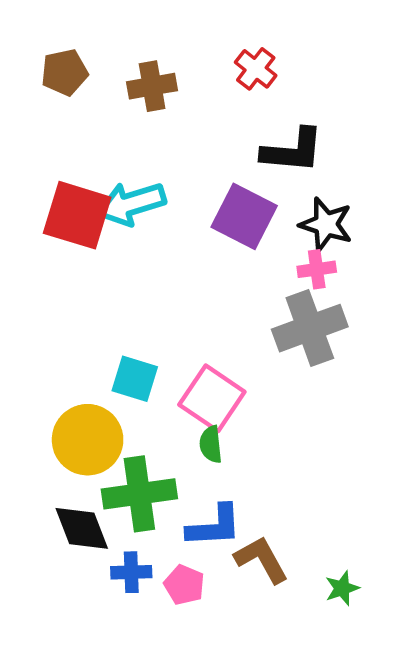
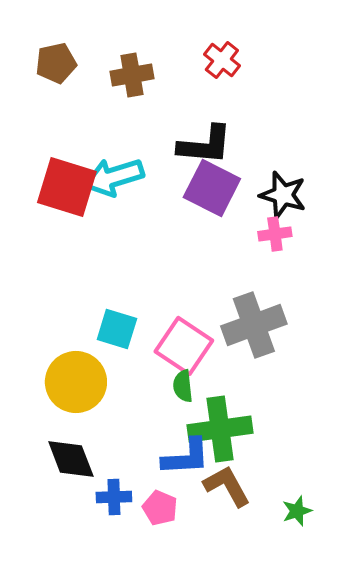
black L-shape: (293, 151) -> (205, 145), moved
gray cross: (310, 328) -> (254, 325), moved
green cross: (139, 494) -> (220, 429), moved

